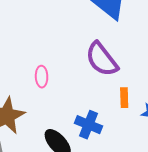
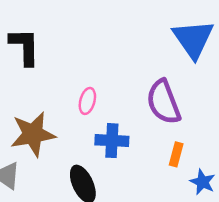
blue cross: (89, 125) -> (112, 141), moved, turned -36

